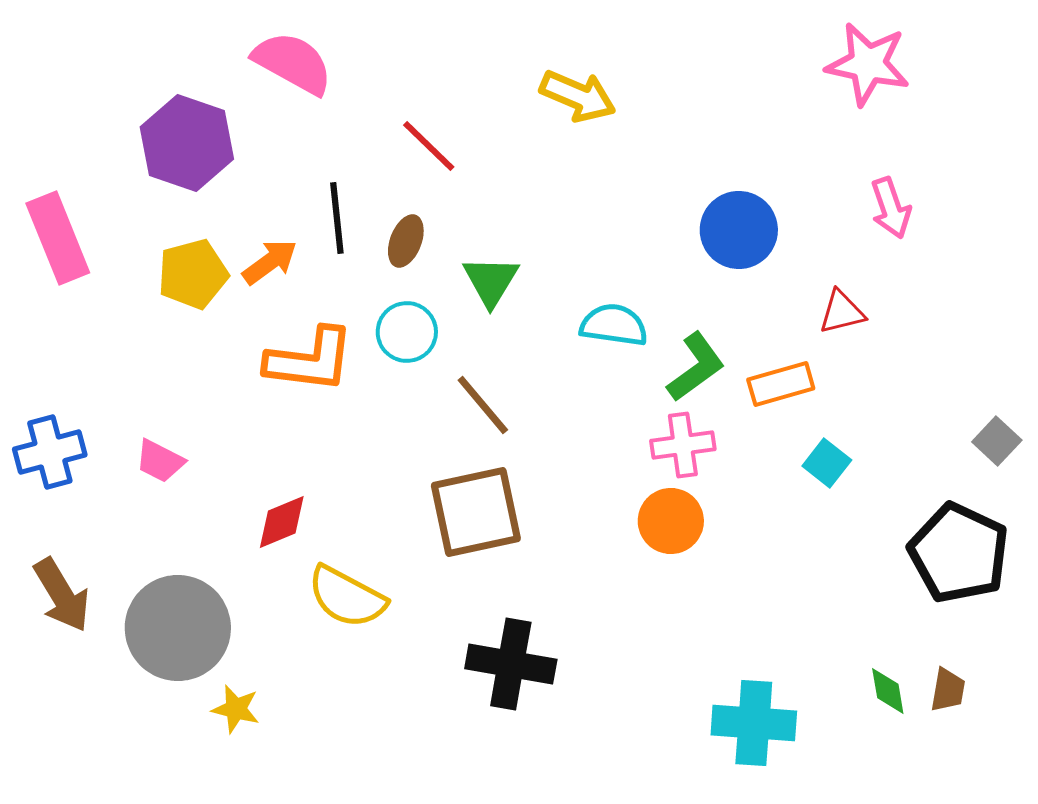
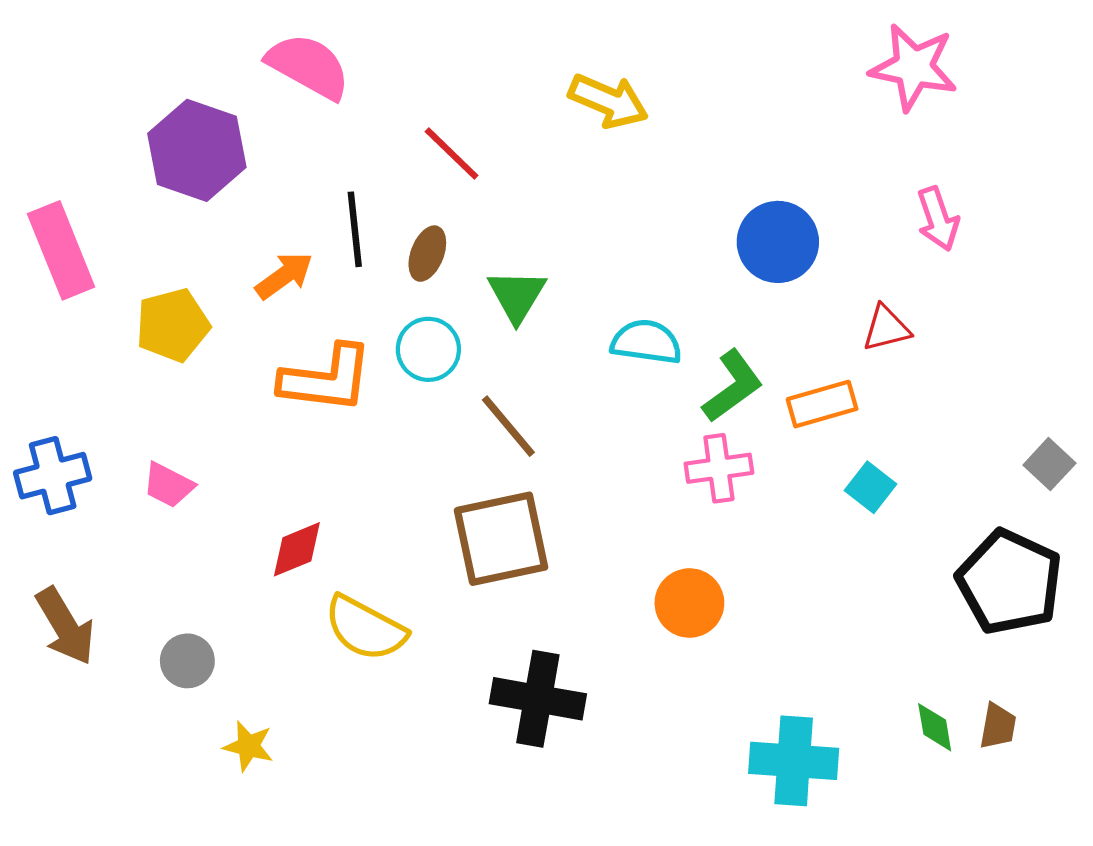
yellow pentagon: (193, 274) -> (173, 325), moved
orange circle: (671, 521) -> (689, 603), moved
gray circle: (178, 628) -> (187, 661), size x0.5

